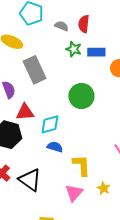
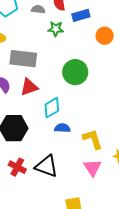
blue rectangle: (96, 52) -> (81, 15), moved
gray rectangle: (35, 70) -> (23, 59), turned -44
red triangle: (25, 112) -> (29, 87), moved

